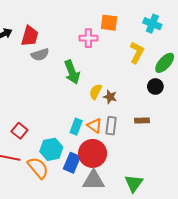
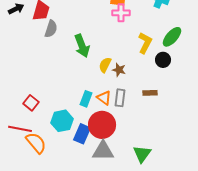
pink cross: (88, 38) -> (121, 13), moved
yellow L-shape: (137, 53) -> (145, 43), moved
gray semicircle: (40, 55) -> (51, 29), turned -54
orange semicircle: (38, 168) -> (36, 143), moved

